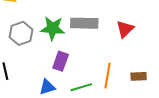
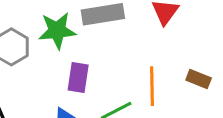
brown rectangle: (139, 76) -> (199, 79), turned 35

